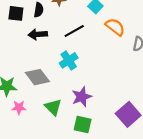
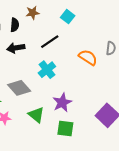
orange semicircle: (115, 27) -> (88, 57), moved

